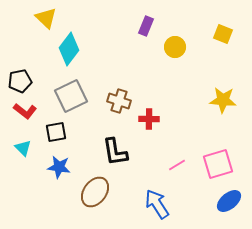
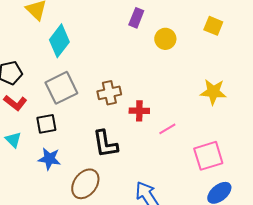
brown cross: (119, 101) -> (109, 93), turned -30
pink line: (177, 165) -> (167, 129), moved

